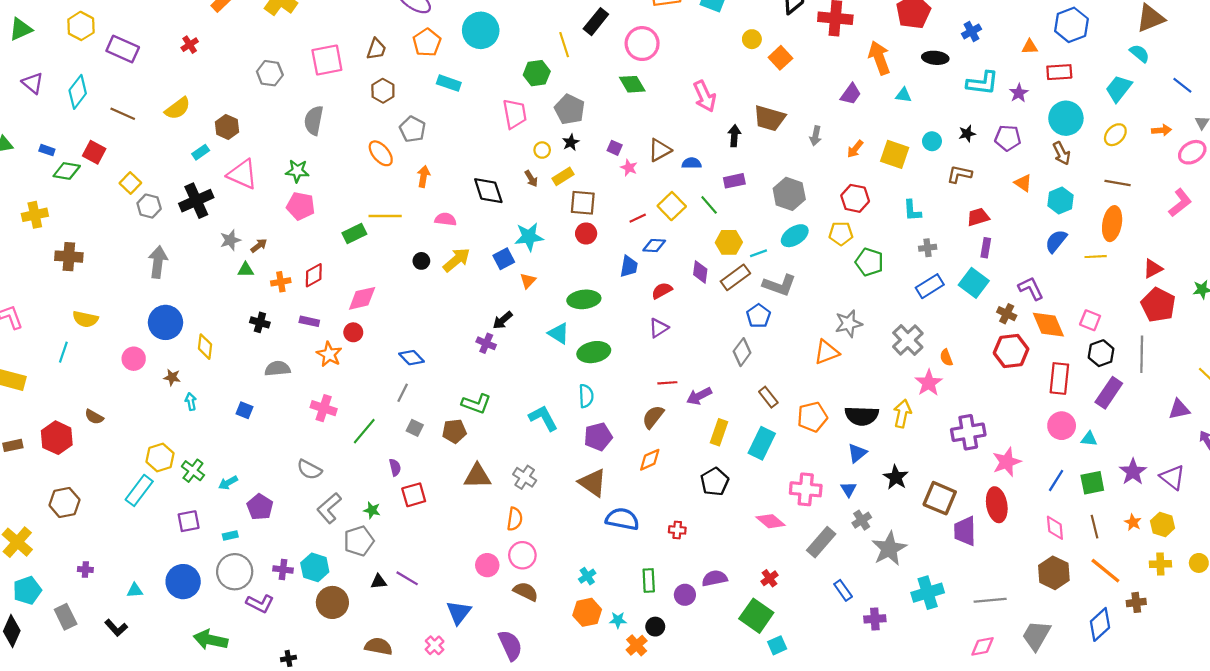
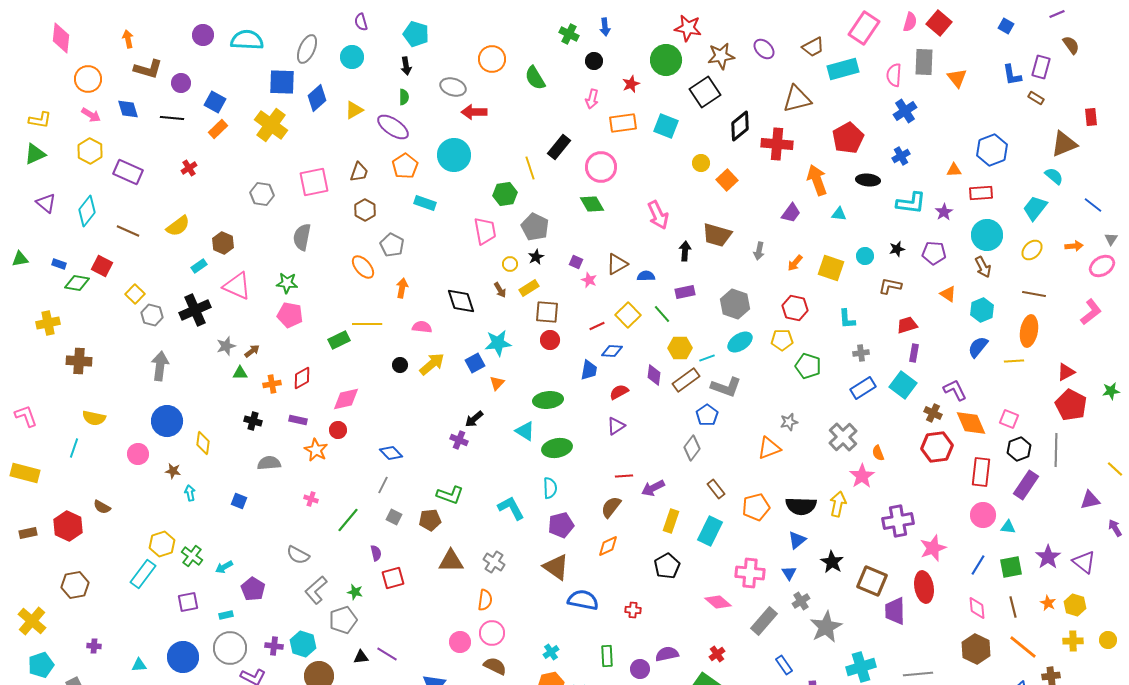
gray star: (849, 324) -> (789, 422), size x0.7
pink cross: (324, 408) -> (311, 499), size x0.6

